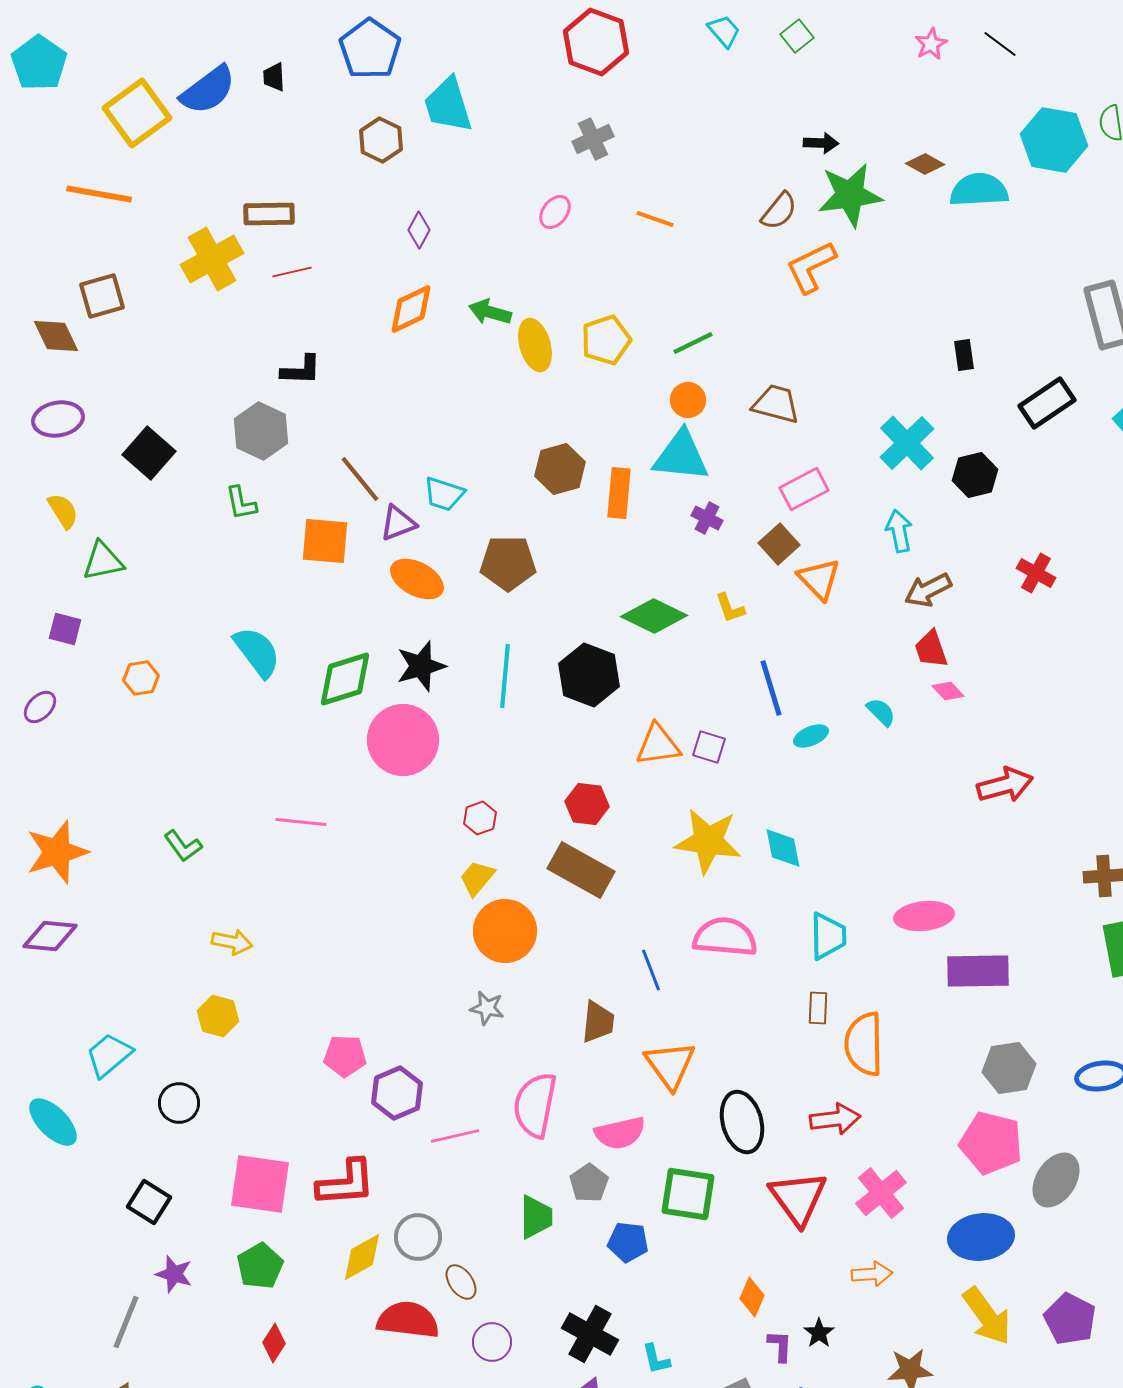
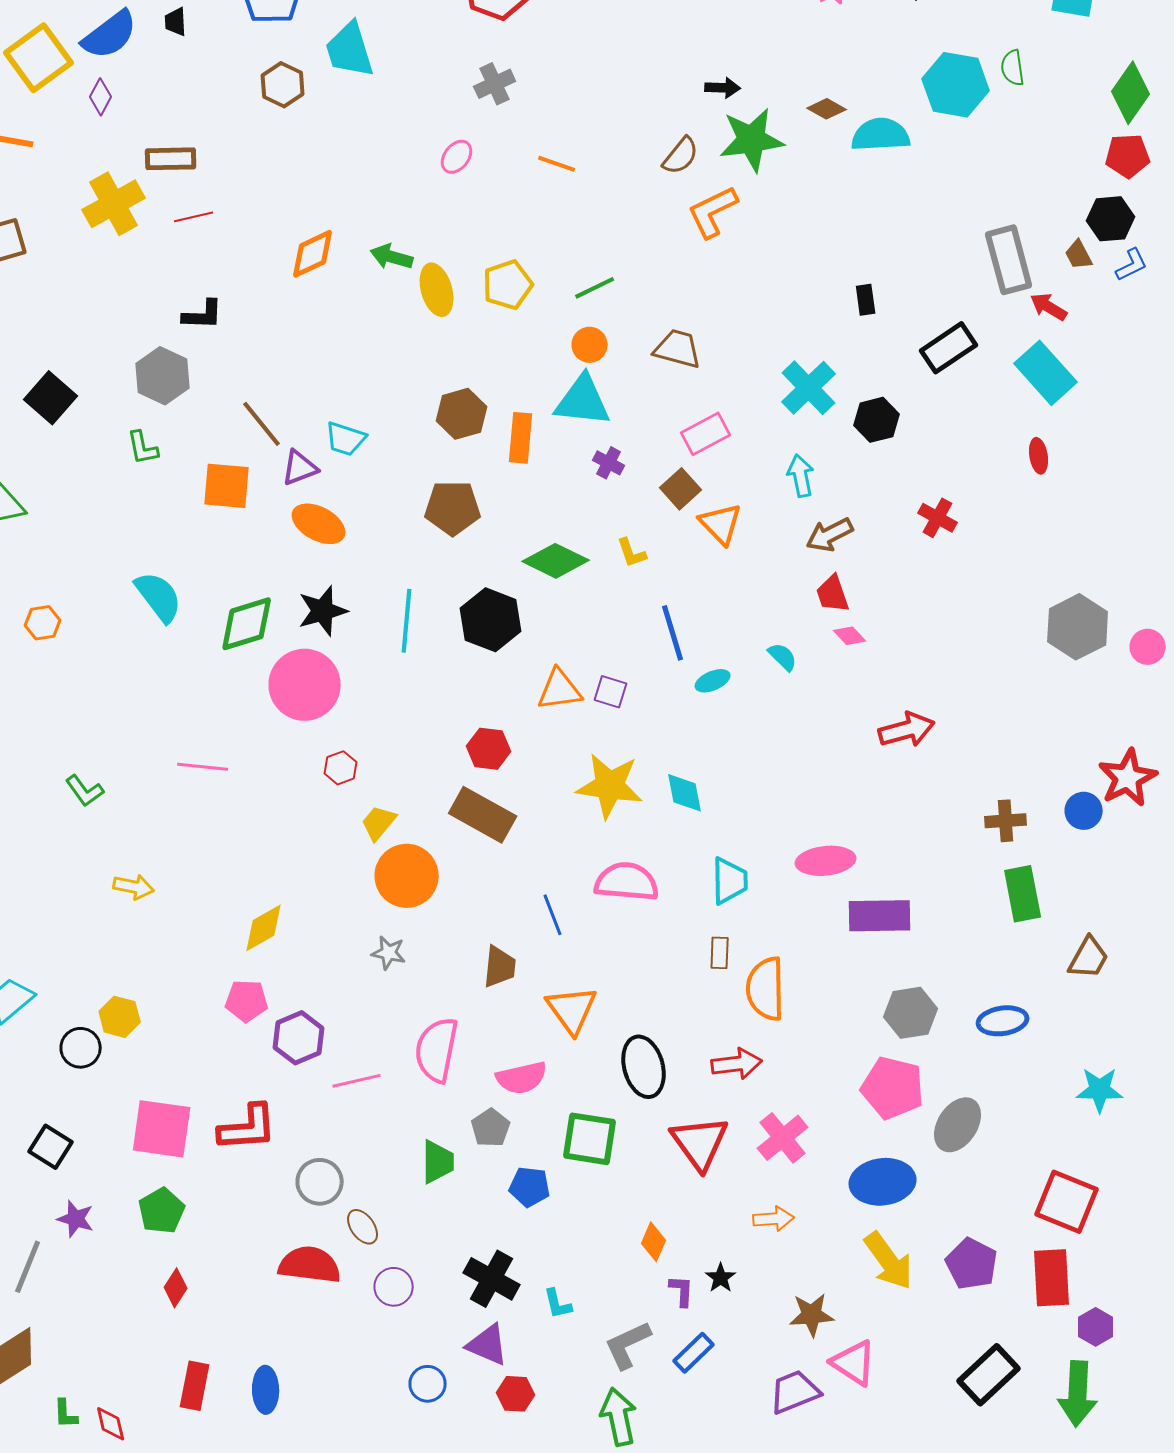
purple diamond: (419, 230) -> (101, 97), moved
brown pentagon: (508, 563) -> (453, 508), moved
red hexagon: (480, 818) -> (341, 768), moved
yellow hexagon: (218, 1016) -> (120, 1017), moved
yellow diamond: (362, 1257) -> (264, 928), moved

